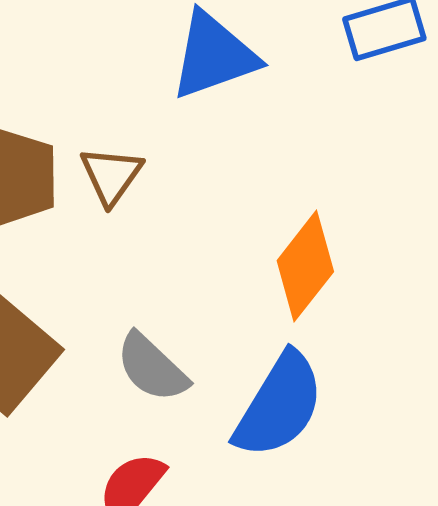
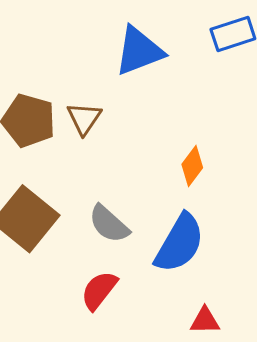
orange diamond: (305, 266) -> (192, 166), size x0.7

